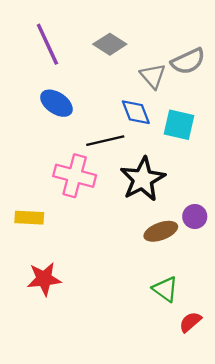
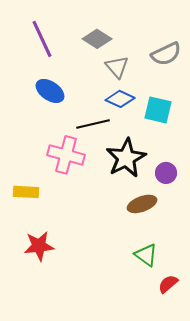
gray triangle: (153, 76) -> (117, 67), moved
blue diamond: (136, 112) -> (120, 99), turned -44
purple circle: (195, 217) -> (166, 173), moved

